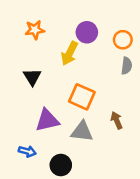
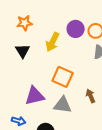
purple circle: (87, 32) -> (76, 29), moved
black triangle: (32, 77) -> (23, 51), moved

